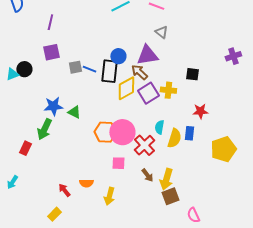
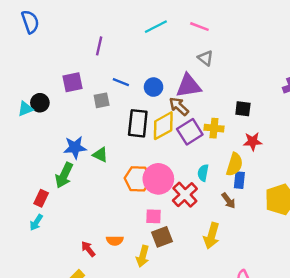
purple line: (50, 22) -> (99, 46), moved
blue line: (89, 69) -> (121, 82), moved
black rectangle: (109, 71) -> (138, 123), moved
red star: (200, 111) -> (253, 141), moved
yellow semicircle: (174, 138) -> (234, 164), moved
brown arrow: (147, 175) -> (228, 201), moved
cyan arrow: (12, 182) -> (36, 222), moved
brown square: (170, 196) -> (162, 237), moved

